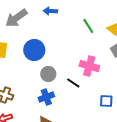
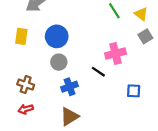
pink cross: (89, 66) -> (115, 54), turned -30
gray circle: (48, 74) -> (59, 62), moved

